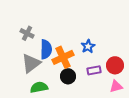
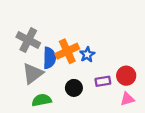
gray cross: (27, 33) -> (28, 40), size x1.5
blue star: (88, 46) -> (87, 55), moved
orange cross: (63, 57) -> (67, 51), moved

